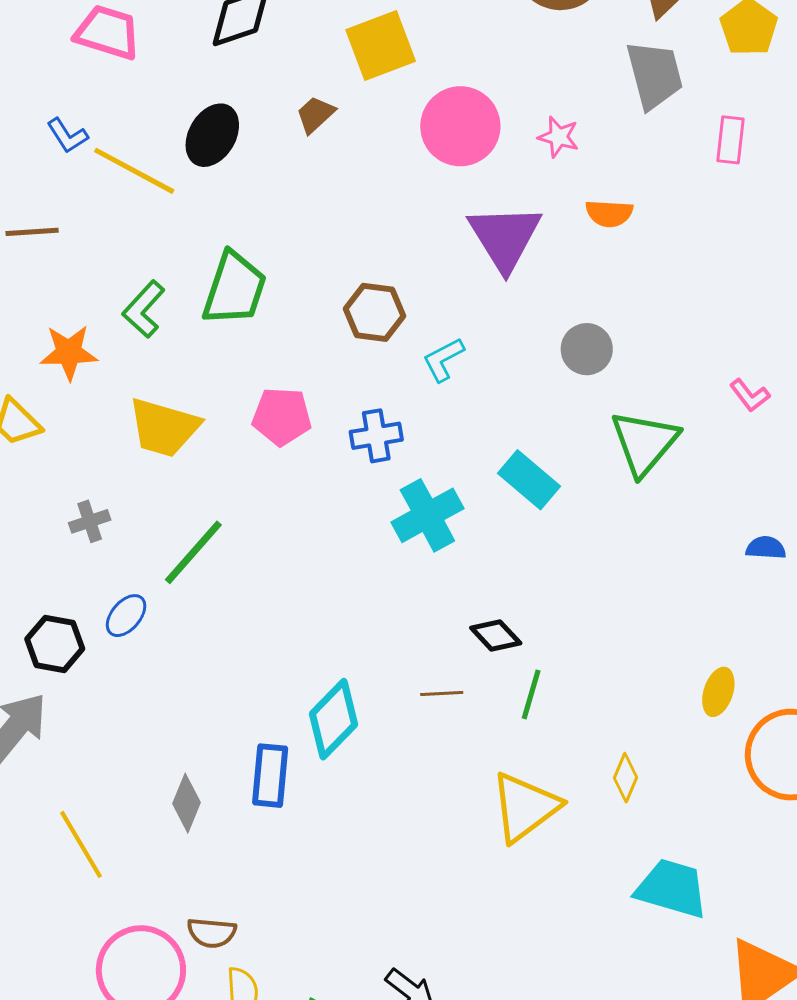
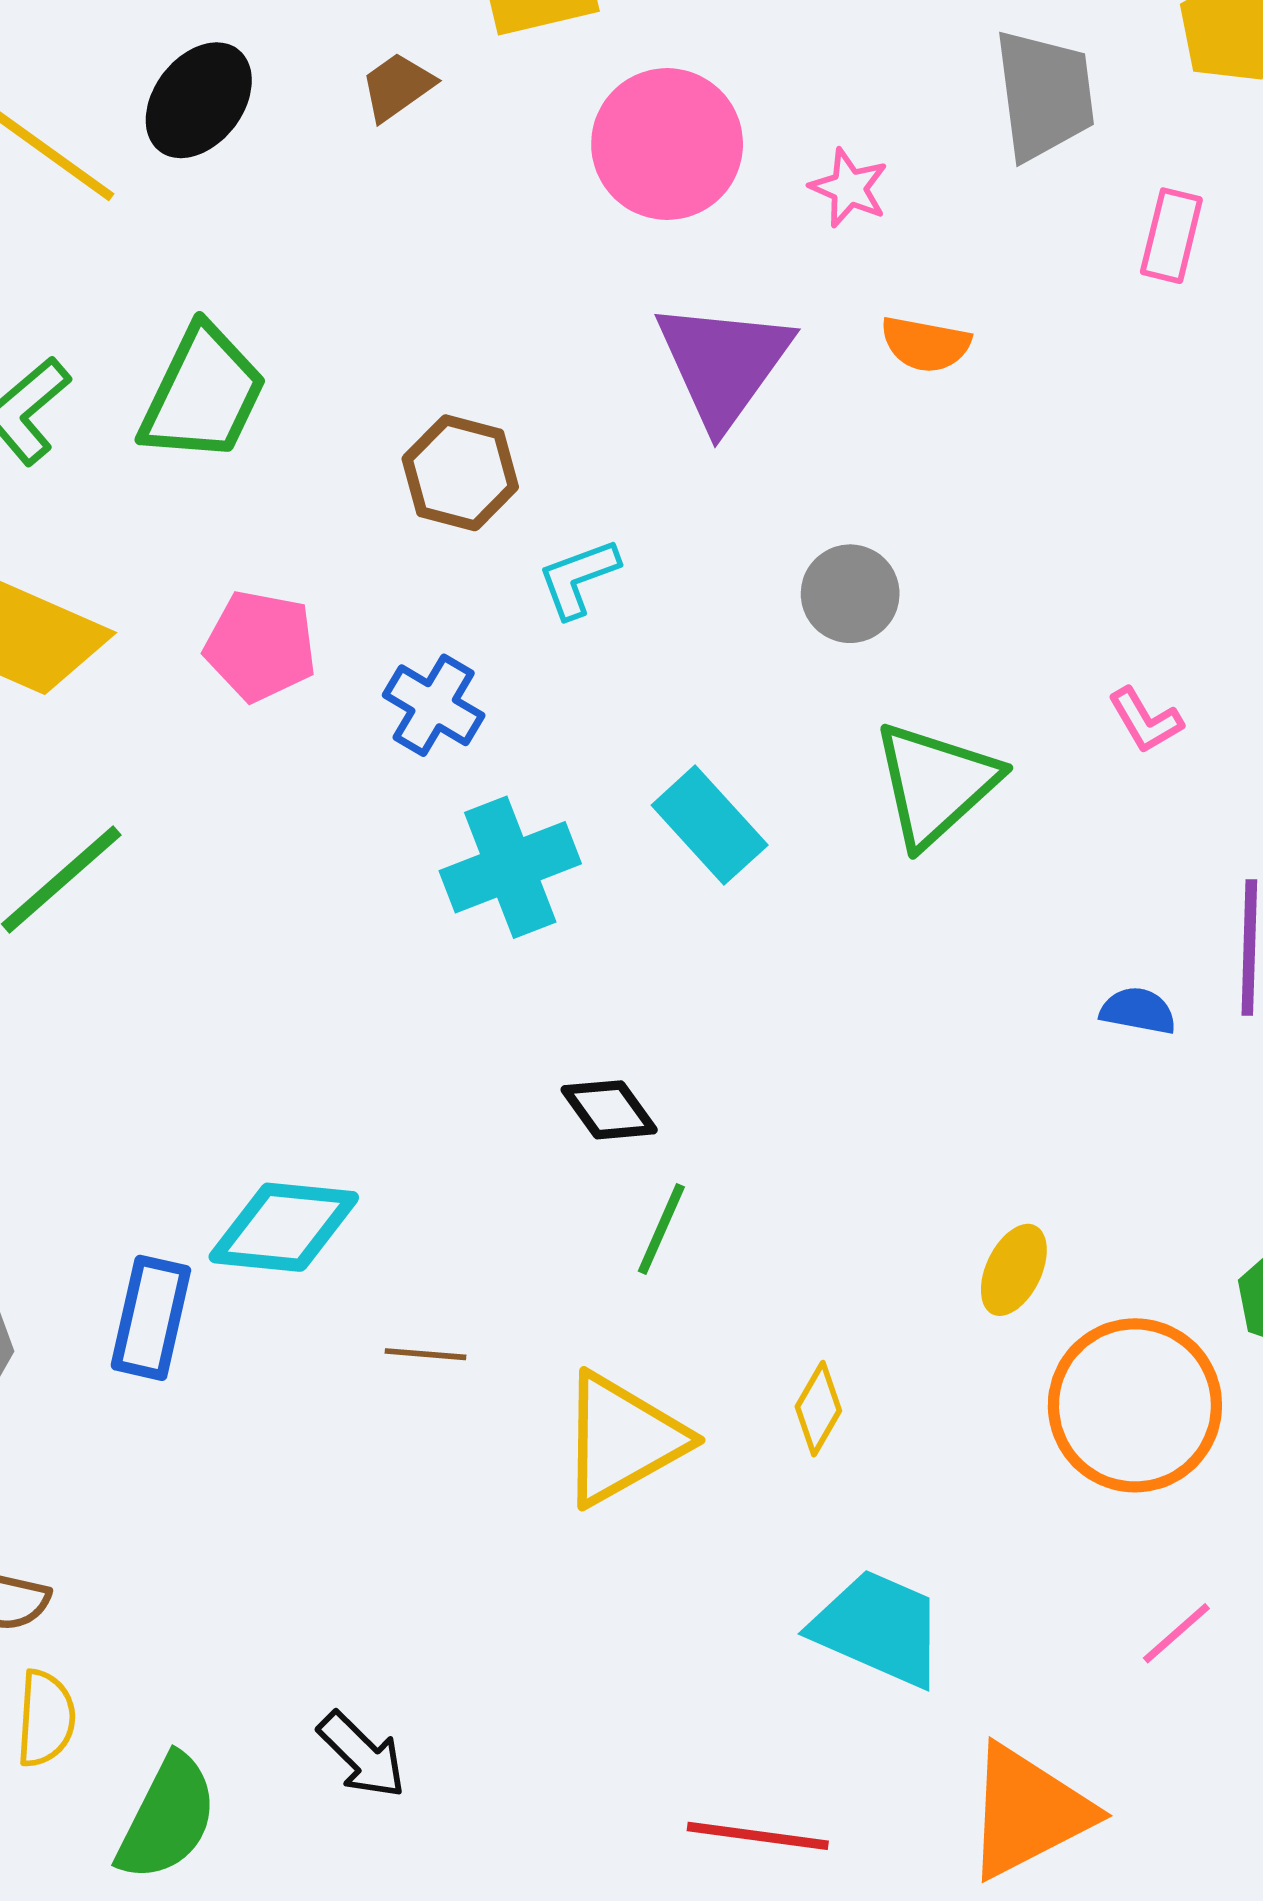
blue cross: (376, 436) -> (434, 705), turned 33
brown line: (442, 694) -> (425, 1354), moved
cyan diamond: (333, 719) -> (284, 1227), turned 44

